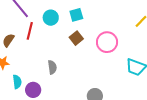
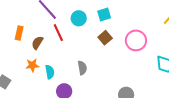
red line: (30, 31) -> (58, 33), turned -36
cyan semicircle: (17, 82) -> (50, 72), moved

